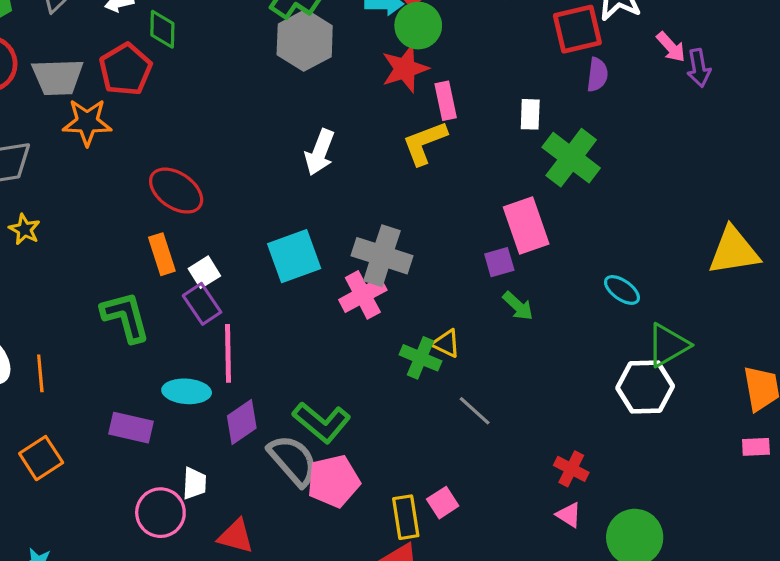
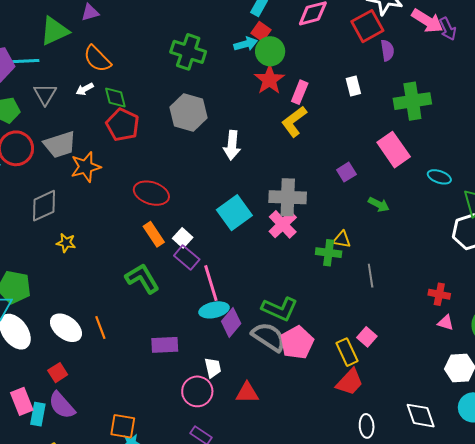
gray hexagon: (305, 40) -> (188, 112), moved
pink arrow: (671, 47) -> (427, 21), size x1.5
red pentagon: (126, 69) -> (123, 125), moved
pink rectangle: (446, 101) -> (300, 92), turned 50
green cross: (571, 158) -> (412, 101), moved, turned -30
pink rectangle: (526, 226) -> (394, 150), moved
purple square: (499, 262) -> (346, 172), moved
cyan ellipse: (187, 391) -> (214, 310), moved
gray line: (475, 411) -> (371, 276), turned 55
orange square: (41, 458) -> (123, 426), moved, turned -32

